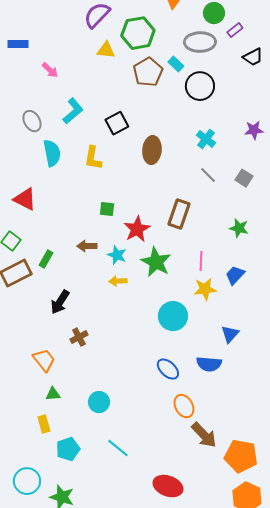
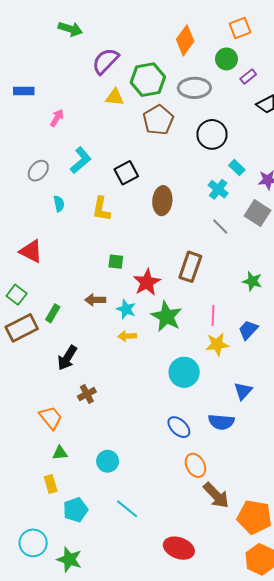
gray ellipse: (200, 42) -> (194, 88), moved
cyan rectangle: (176, 64) -> (237, 168), moved
pink arrow: (50, 70) -> (57, 118), turned -102
gray ellipse: (32, 121) -> (38, 171), turned 70
cyan semicircle: (52, 153) -> (59, 204), size x0.6
gray square: (244, 178) -> (257, 213), moved, size x1.4

